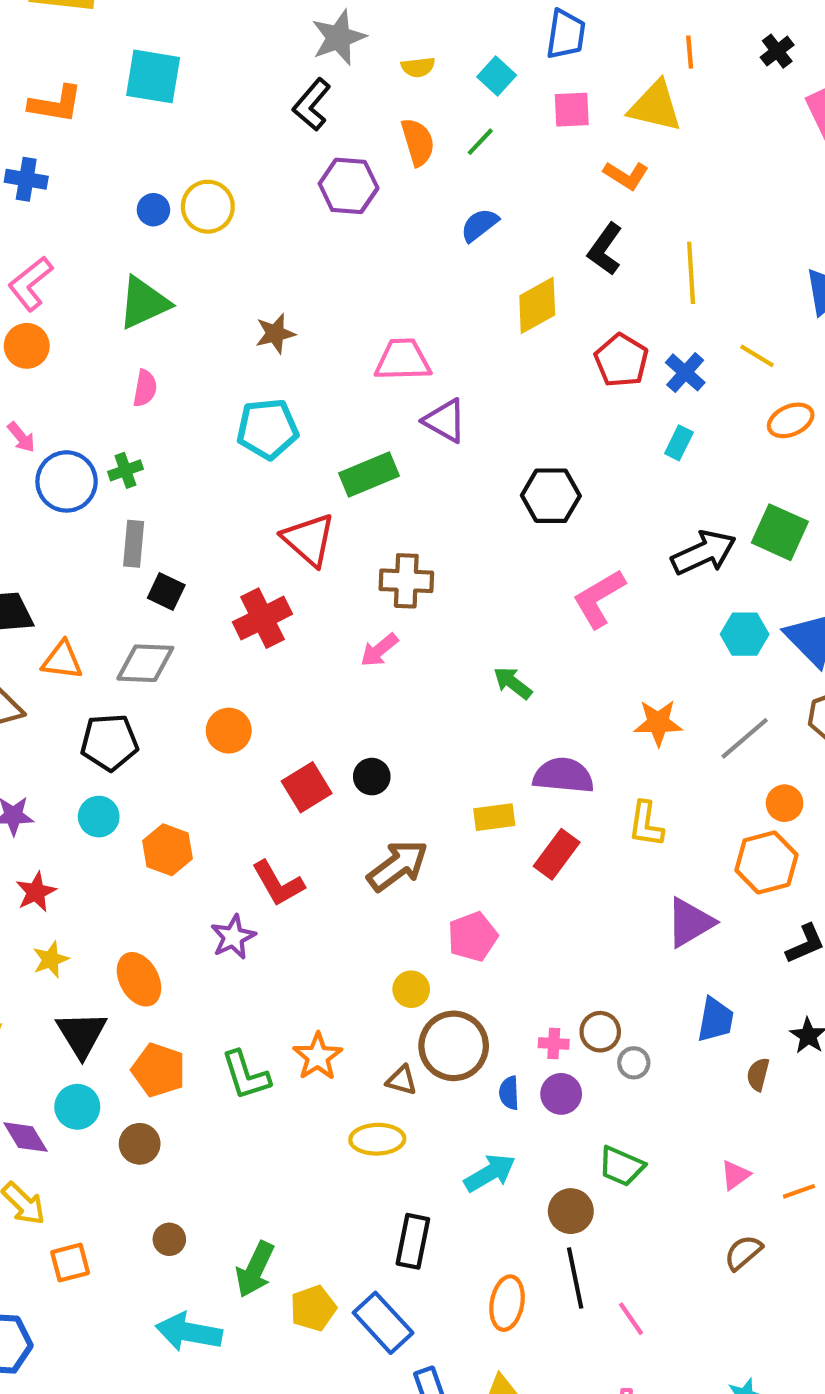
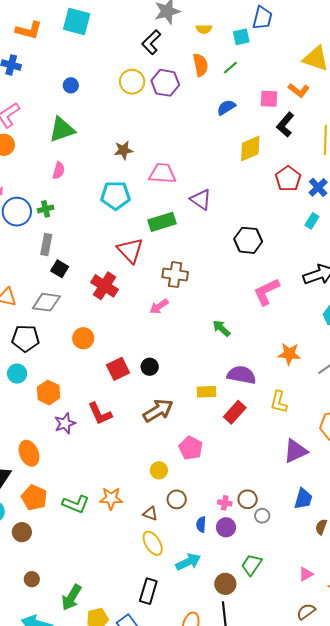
blue trapezoid: (566, 34) -> (262, 18), moved
cyan square: (497, 76) -> (241, 37), turned 30
pink square: (572, 110) -> (269, 99), moved
yellow circle: (208, 207) -> (132, 82), moved
pink trapezoid: (403, 360) -> (162, 173), moved
red cross: (262, 618) -> (104, 286), turned -36
purple star: (233, 937) -> (65, 423), moved
pink pentagon: (473, 937) -> (191, 448), turned -30
brown circle: (454, 1046) -> (177, 499), size x0.6
orange star: (318, 1057) -> (111, 498), turned 30
green L-shape: (246, 1075) -> (76, 504), turned -56
yellow ellipse: (377, 1139) -> (153, 543), moved, turned 55
green trapezoid: (621, 1166) -> (252, 565), turned 95

